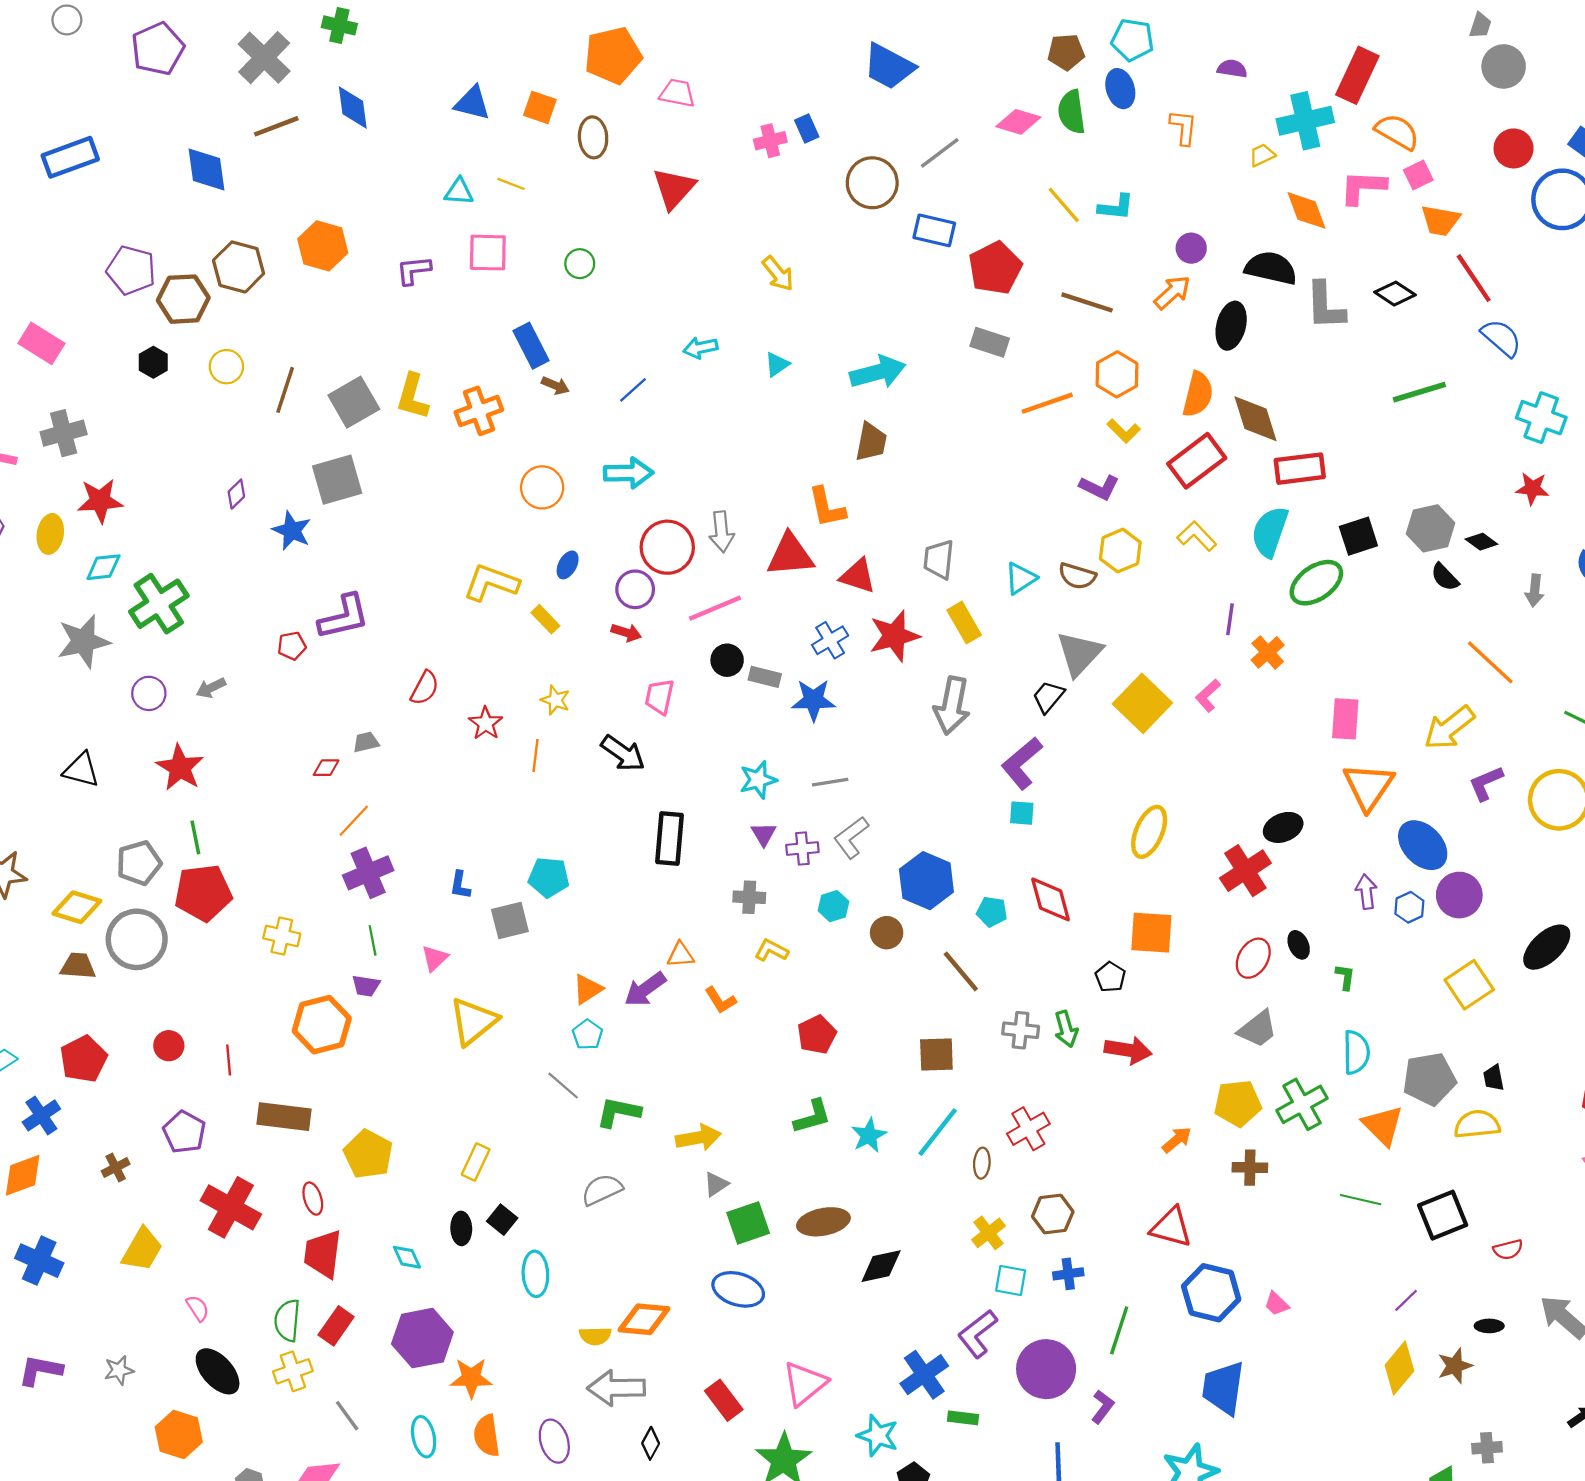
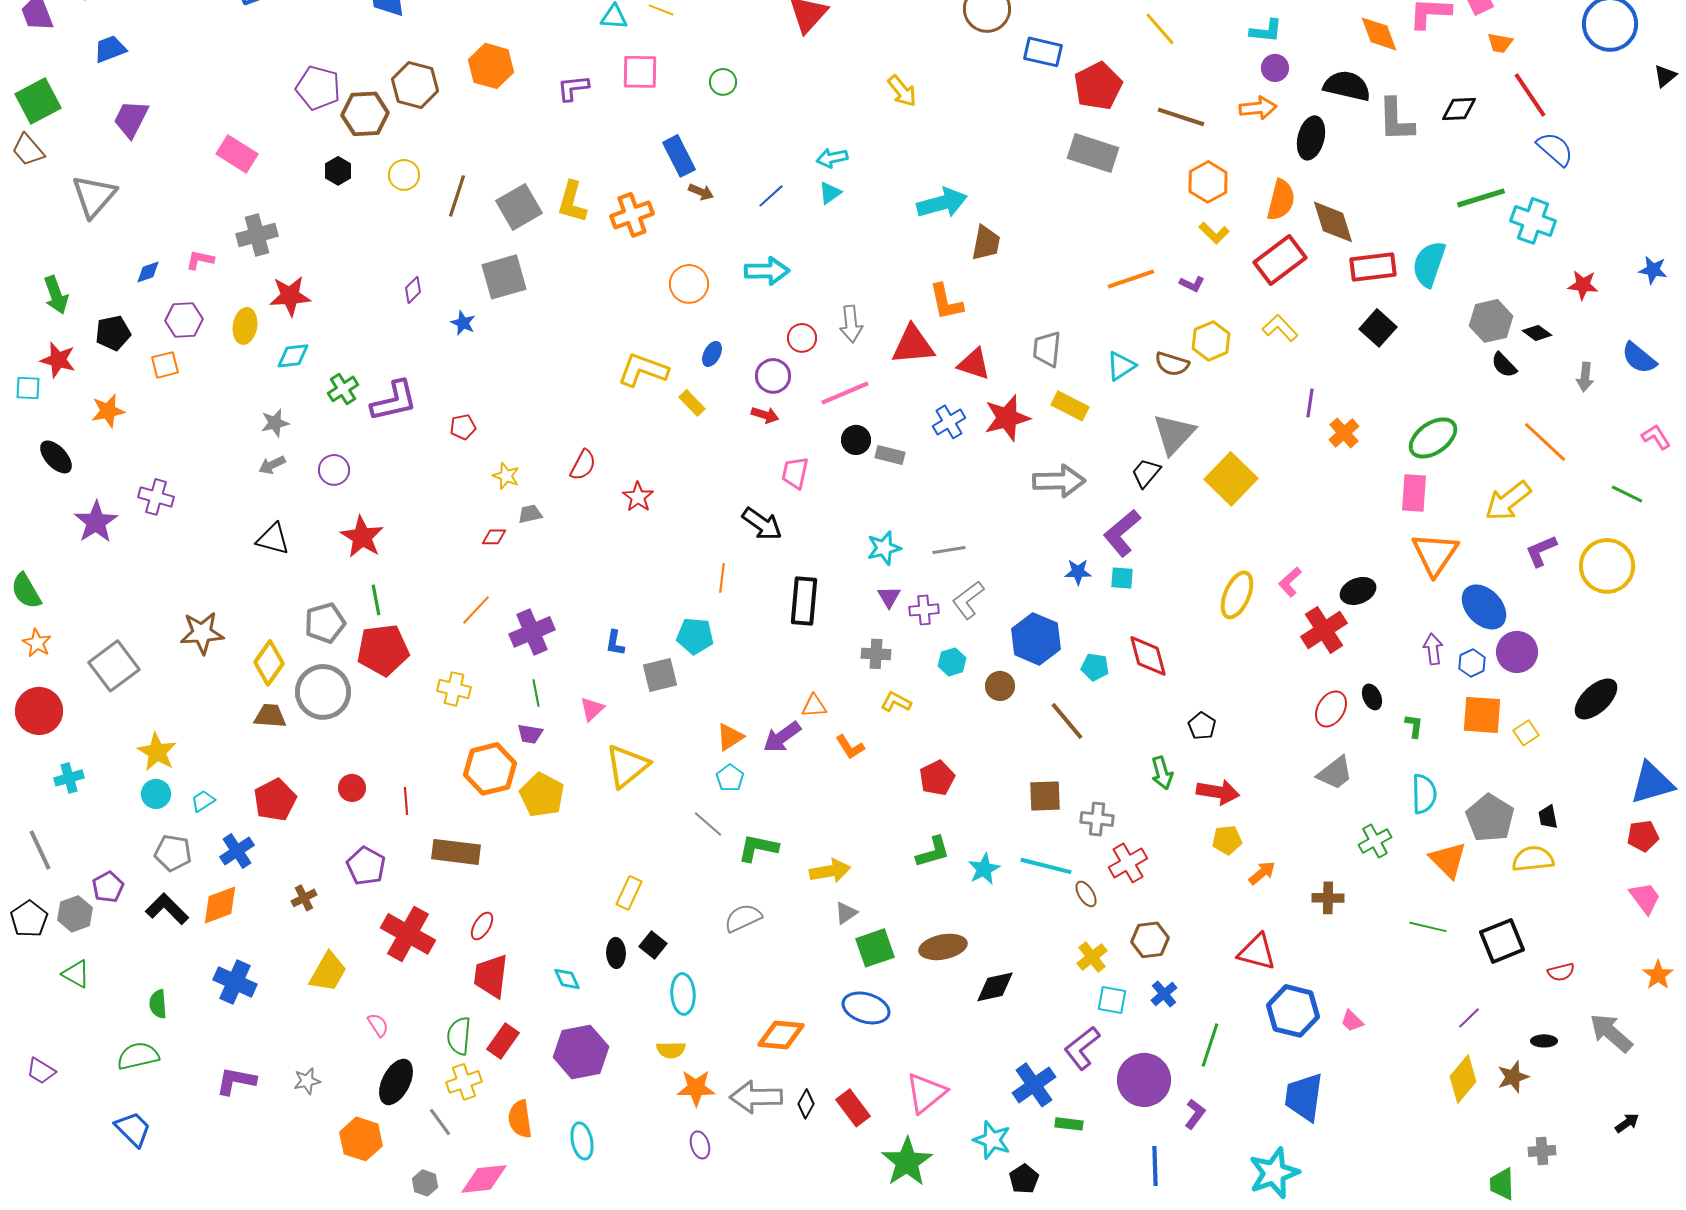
cyan L-shape: (1116, 207) -> (1266, 31), moved
orange trapezoid: (1440, 220) -> (1500, 43), size x0.7
orange arrow: (1172, 292) -> (1258, 108), turned 36
black diamond: (1395, 294) -> (1459, 109), turned -36
gray rectangle: (990, 342) -> (1093, 153), size x1.4
cyan triangle: (777, 364) -> (830, 193), moved
cyan arrow: (878, 372) -> (942, 203), moved
orange line: (1047, 403) -> (1131, 279), moved
cyan cross: (1541, 418) -> (1533, 221), moved
purple L-shape: (1099, 487) -> (1192, 284), size x0.7
blue star: (292, 531) -> (463, 323), size x0.7
cyan semicircle: (1270, 532) -> (1429, 264), moved
black square: (1358, 536) -> (1378, 328), moved, turned -30
red circle: (667, 547) -> (802, 338), size x0.6
green ellipse: (1316, 583) -> (1433, 438), moved
green cross: (159, 604) -> (343, 389), size x0.6
purple L-shape: (344, 617) -> (394, 401), moved
yellow rectangle: (964, 623) -> (1070, 406), turned -33
gray star: (84, 641) -> (275, 423), size x0.6
gray arrow: (211, 688) -> (272, 465), moved
pink L-shape: (1208, 696) -> (1290, 582), moved
yellow star: (555, 700) -> (506, 476), moved
blue star: (813, 700) -> (1078, 572), moved, size x0.7
gray arrow: (952, 706) -> (1059, 481), turned -102
orange line: (535, 755) -> (722, 578), moved
orange line: (354, 821) -> (476, 610), moved
yellow diamond: (77, 907) -> (269, 663), turned -72
orange square: (1151, 933) -> (1482, 715), moved
yellow square: (1469, 985) -> (1526, 733), size x0.6
gray cross: (1021, 1030) -> (1097, 819), moved
gray pentagon: (1429, 1079) -> (1490, 818), turned -30
yellow pentagon: (1238, 1103) -> (1227, 840), moved, size x0.7
green cross: (1302, 1104) -> (1375, 841), size x0.7
cyan line: (938, 1132) -> (1046, 866), turned 66
yellow pentagon: (368, 1154) -> (542, 795), moved
brown ellipse: (982, 1163) -> (1086, 894), turned -36
red ellipse: (313, 1199) -> (482, 926), turned 48
blue cross: (1068, 1274) -> (1164, 994), turned -32
yellow semicircle: (595, 1336) -> (671, 1050), moved
black ellipse: (218, 1371) -> (396, 1082), turned 69
orange star: (471, 1378) -> (696, 1088), moved
gray line: (347, 1416) -> (440, 1122), moved
orange semicircle: (487, 1436) -> (520, 1119), moved
purple ellipse: (554, 1441) -> (700, 1145), size x0.7
black diamond: (651, 1443) -> (806, 1104), moved

